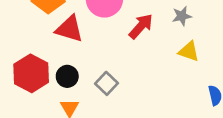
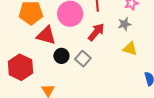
black circle: (67, 76) -> (61, 56), moved
gray square: (106, 83) -> (83, 59), moved

